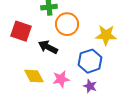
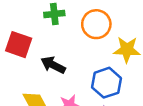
orange circle: (67, 24) -> (96, 24), moved

